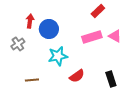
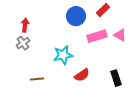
red arrow: (30, 21) -> (25, 25), moved
blue circle: (49, 29) -> (76, 16), moved

